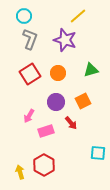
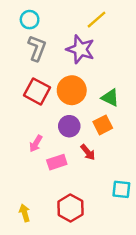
green triangle: (91, 70) -> (110, 98), moved, turned 42
orange circle: (58, 73) -> (72, 90), size x1.5
red square: (30, 74) -> (37, 91), turned -30
red hexagon: (44, 165) -> (70, 208), moved

